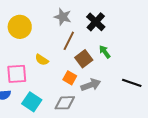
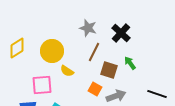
yellow circle: (20, 27) -> (52, 51), moved
brown square: (84, 59) -> (109, 70), turned -36

